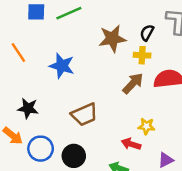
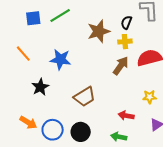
black star: (28, 108) -> (40, 87), moved, turned -30
yellow star: (146, 126) -> (150, 97), moved

